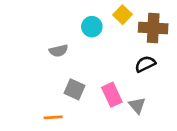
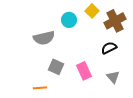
brown cross: (153, 28) -> (115, 21), turned -30
gray semicircle: (58, 51) -> (44, 38), size x1.5
gray triangle: (137, 105) -> (113, 77), moved

